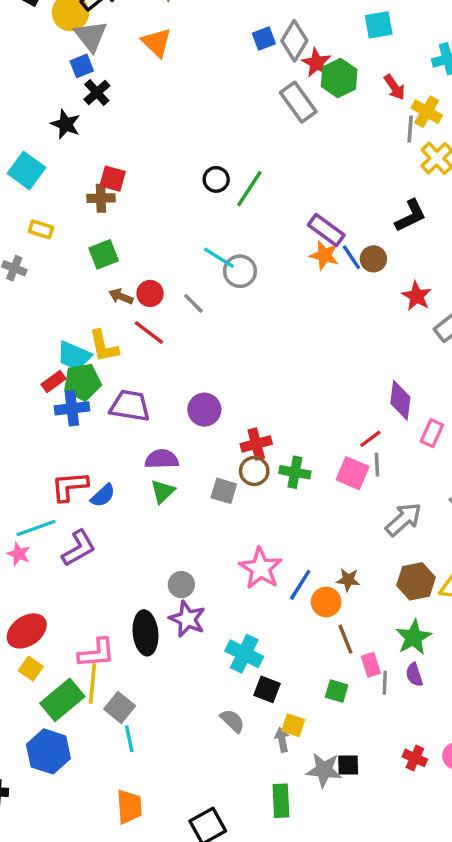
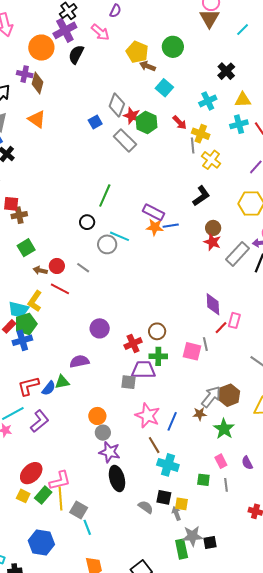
cyan square: (379, 25) -> (164, 88), turned -30
blue square: (264, 39) -> (95, 122), moved
red square: (113, 179) -> (11, 204), moved
black circle: (216, 179) -> (87, 222), moved
blue line: (351, 257) -> (171, 226), turned -56
cyan line: (219, 258) -> (119, 236), moved
brown circle: (373, 259) -> (213, 228), moved
yellow L-shape: (104, 346) -> (35, 301), turned 55
purple trapezoid: (130, 406) -> (143, 370), moved
red line: (370, 439) -> (221, 328), moved
brown circle: (254, 471) -> (157, 331), moved
green triangle: (163, 491) -> (62, 382), moved, turned 42
gray square: (224, 491) -> (128, 382), moved
gray arrow: (404, 519) -> (211, 397), moved
brown hexagon: (416, 581) -> (229, 395), moved
orange circle: (326, 602) -> (97, 416), moved
red ellipse: (27, 631) -> (31, 473), moved
black ellipse: (145, 633) -> (117, 478), moved
green star: (414, 637) -> (224, 429), moved
brown line: (345, 639) -> (154, 445), moved
cyan cross: (244, 654) -> (168, 465), moved
gray line: (385, 683) -> (226, 485), moved
black square: (267, 689) -> (164, 497), moved
green rectangle: (62, 700) -> (43, 495), moved, size x0.7
black square: (348, 765) -> (210, 542), moved
gray star: (324, 770) -> (192, 536), moved

